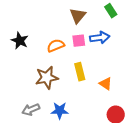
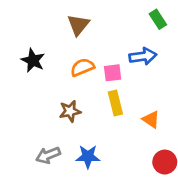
brown triangle: (78, 16) -> (78, 25), moved
pink square: (79, 41) -> (113, 73), moved
brown star: (47, 78) -> (70, 111), size x0.7

